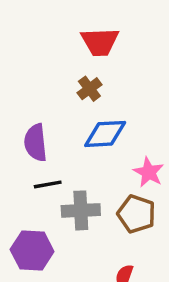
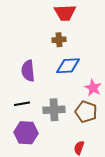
brown cross: (89, 89) -> (59, 40), turned 32
black line: (48, 184) -> (22, 104), moved

